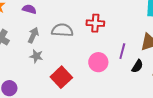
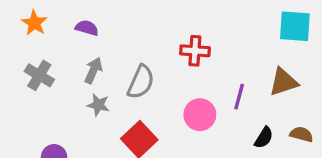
gray semicircle: (62, 30) -> (141, 82), moved, turned 110
black semicircle: (137, 66) -> (264, 138), moved

